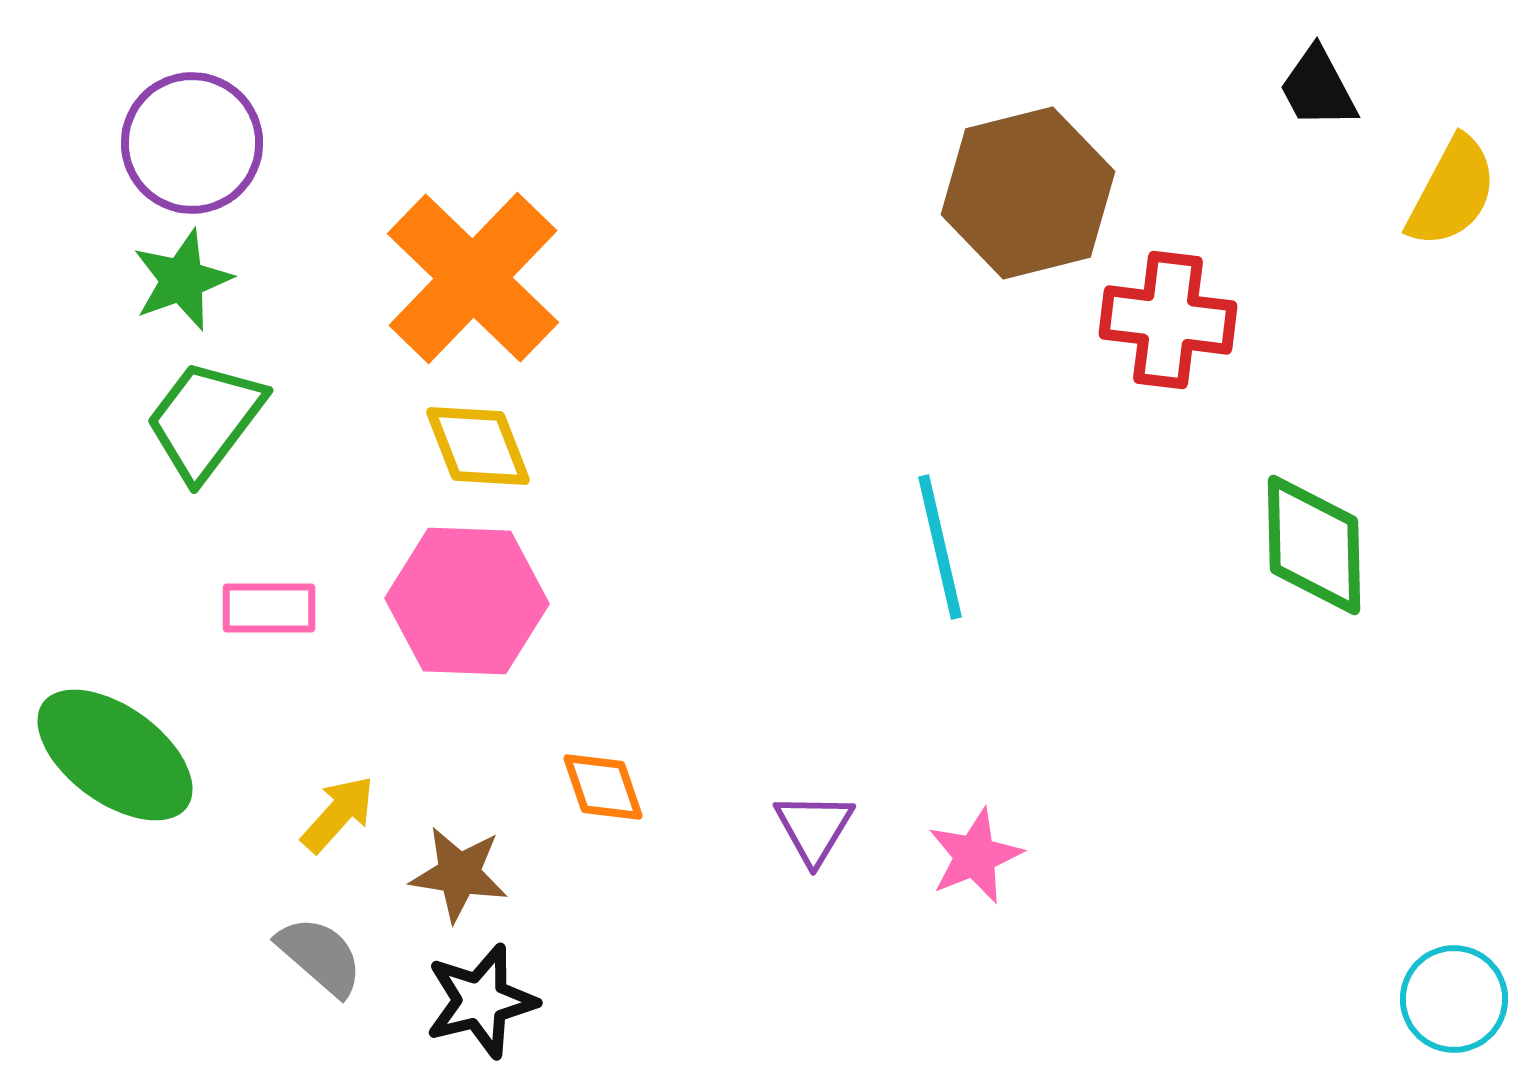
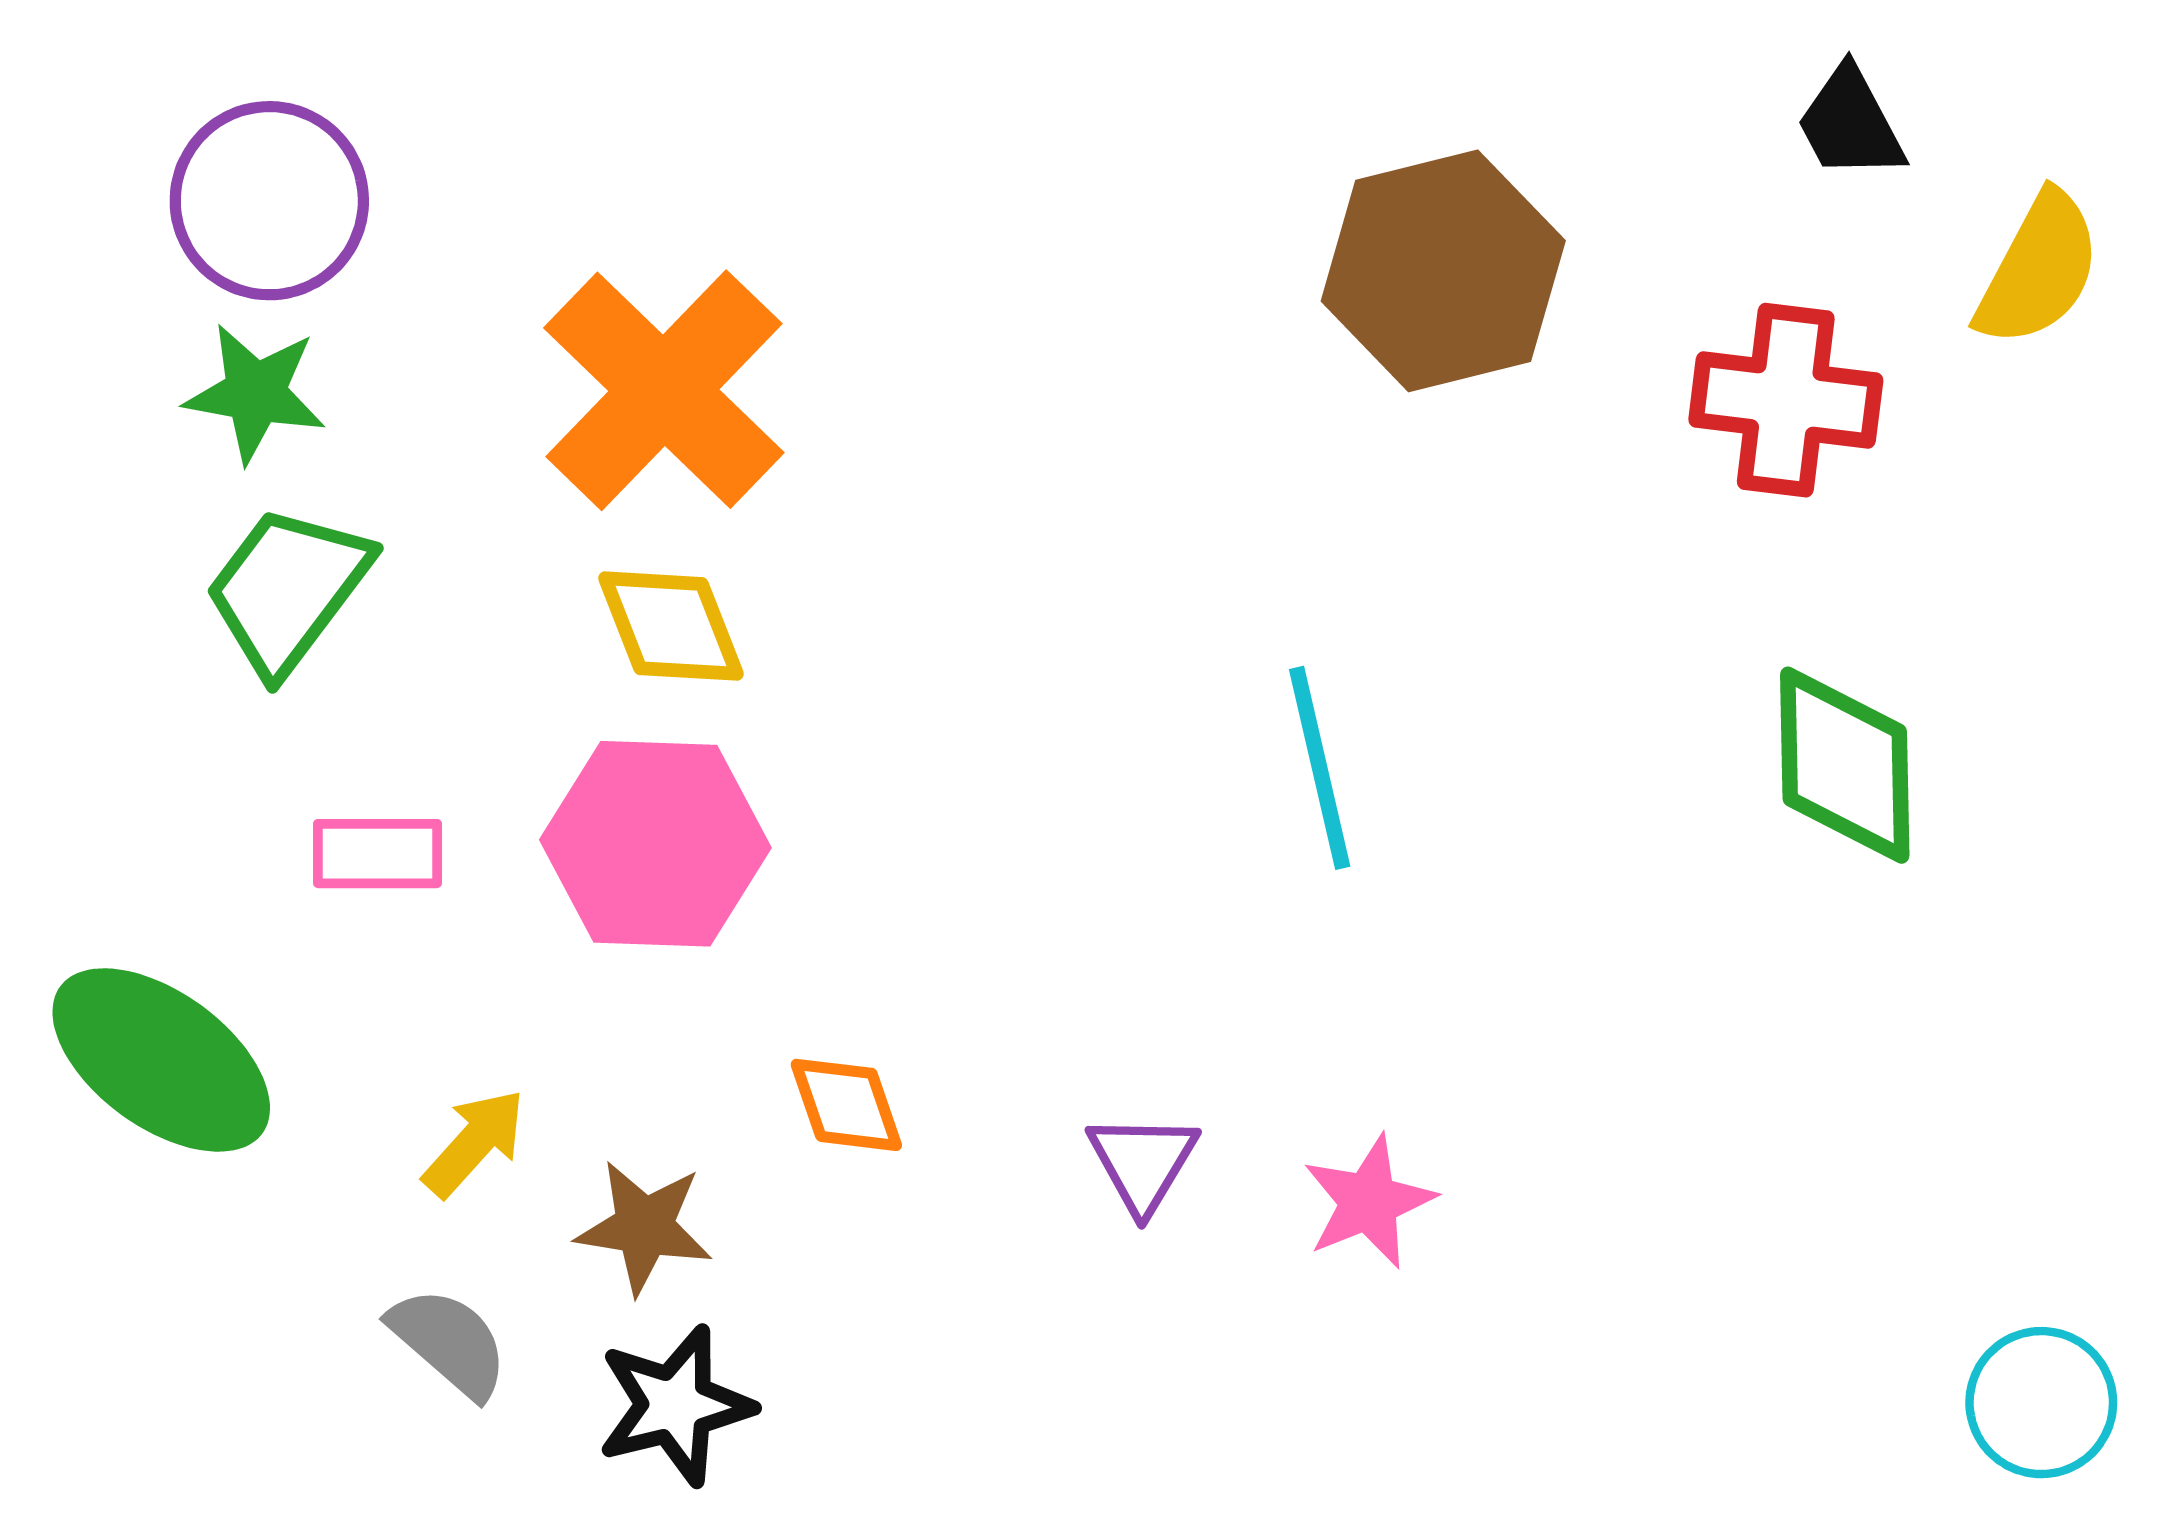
green star: (182, 280) -> (255, 393), turned 30
red cross: (1168, 320) -> (1786, 400), moved

